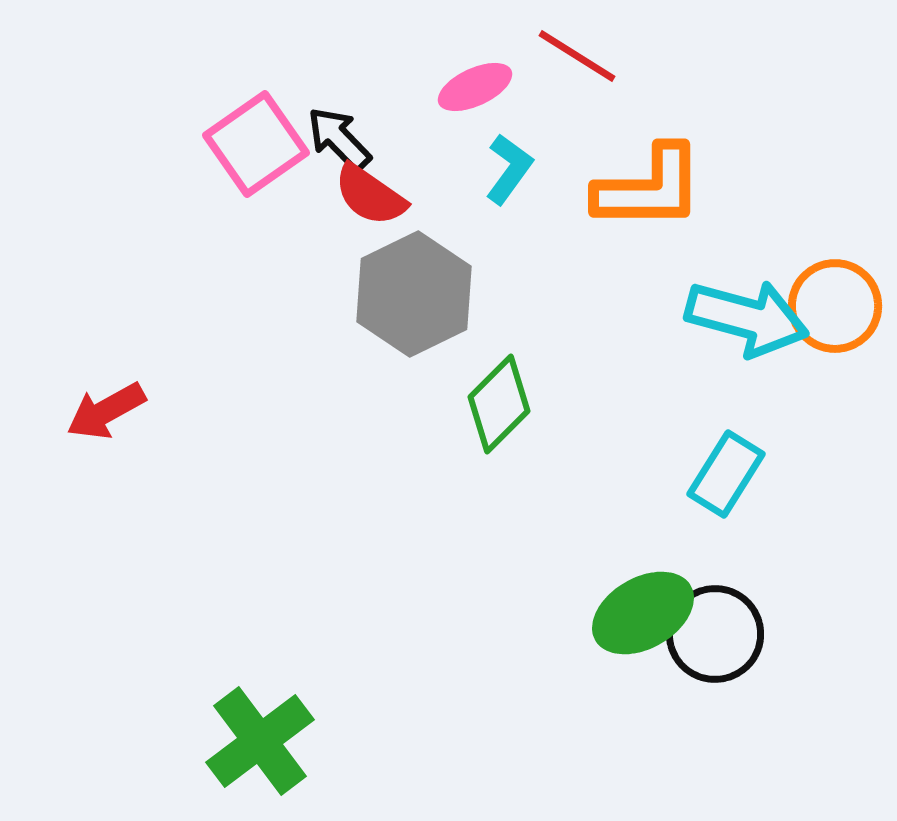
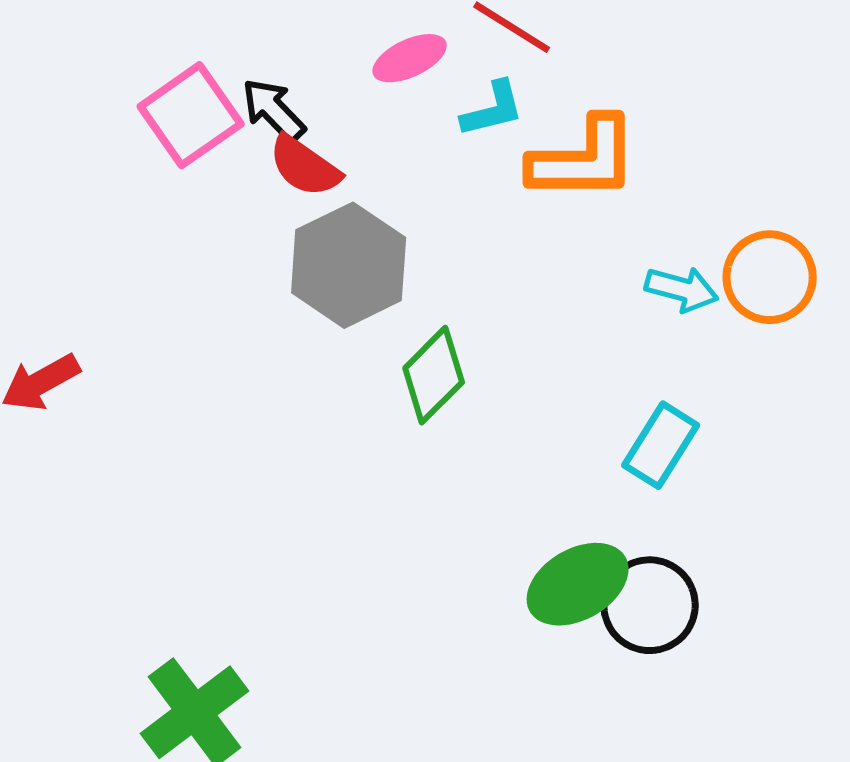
cyan L-shape: (509, 169) -> (493, 109), moved, turned 40
cyan arrow: (747, 318) -> (682, 289), size x0.6

